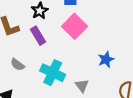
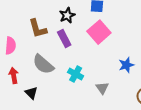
gray semicircle: (17, 65) -> (43, 64), size x1.6
cyan cross: (53, 73) -> (76, 74), size x0.7

